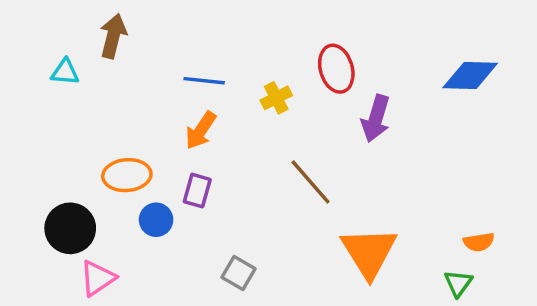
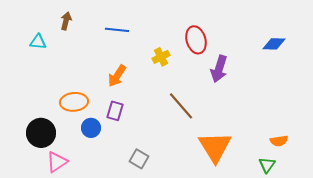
brown arrow: (113, 36) -> (66, 21), size x0.7
blue diamond: (470, 76) -> (274, 44), size x0.7
blue line: (204, 81) -> (117, 30), moved

